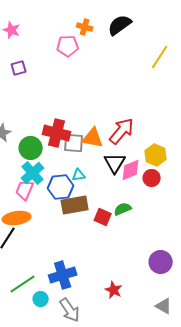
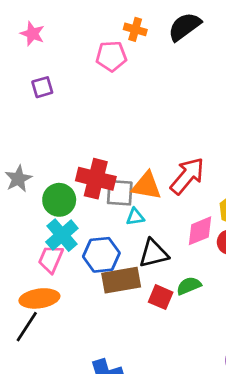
black triangle: (115, 163) -> (154, 253), moved, turned 45
cyan triangle: (79, 175) -> (135, 217), moved

